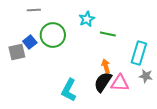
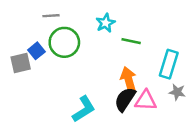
gray line: (34, 10) -> (51, 16), moved
orange arrow: (106, 66) -> (129, 80), size x1.5
cyan L-shape: (69, 90) -> (84, 109), turned -150

